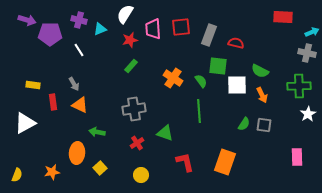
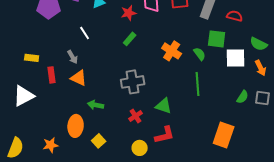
white line: (79, 50) -> (85, 33), moved
red L-shape: (185, 162) -> (165, 135), moved, turned 90
yellow semicircle: (17, 175) -> (16, 148), size x1.5

